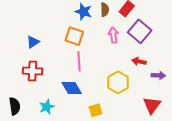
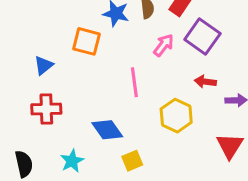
pink arrow: (113, 35) -> (164, 45), turned 49
orange square: (74, 36) -> (87, 41), moved
pink line: (79, 61) -> (134, 82), moved
yellow square: (96, 110) -> (132, 161), moved

